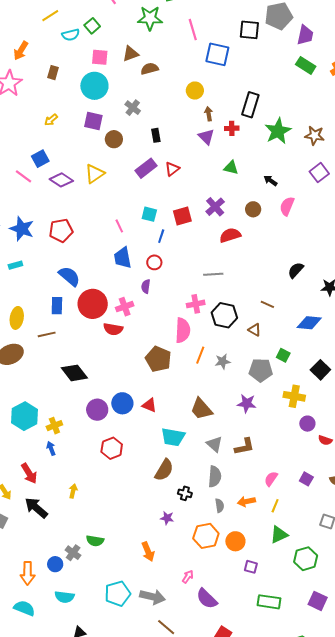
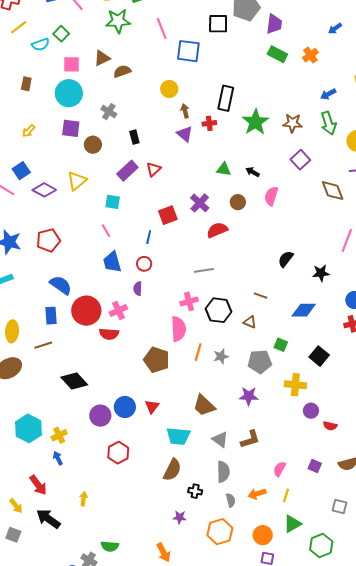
green triangle: (231, 168) -> (224, 169), moved
cyan square: (149, 214) -> (113, 202), moved
red triangle: (149, 405) -> (152, 407), turned 49
orange circle: (235, 541) -> (263, 535), moved

